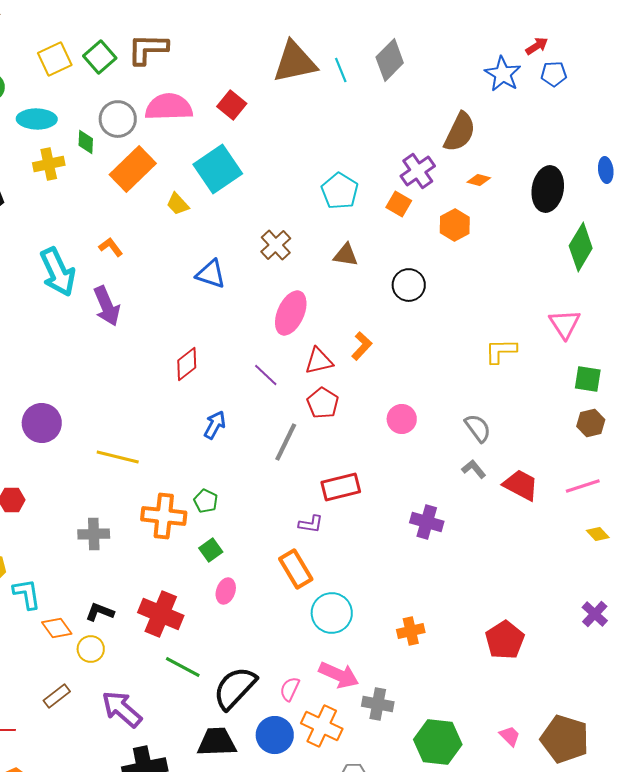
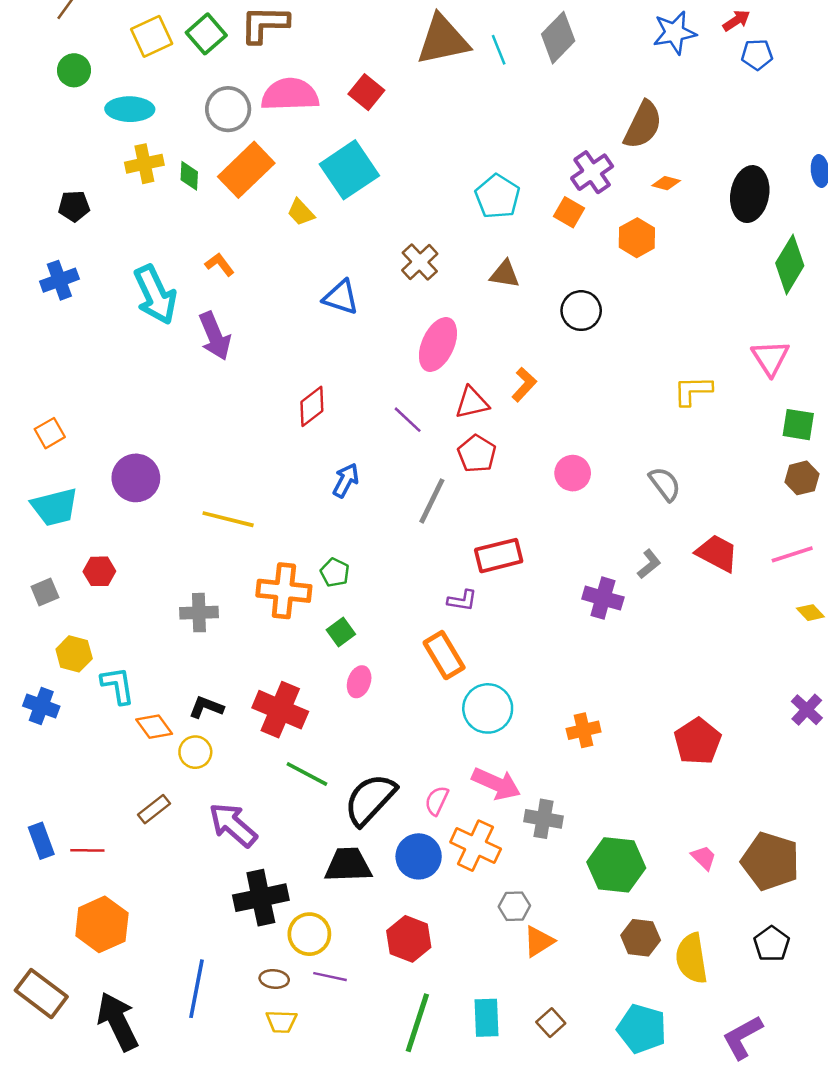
blue star: (503, 74) -> (675, 33), moved, turned 30
green diamond: (86, 142) -> (189, 176), moved
gray L-shape: (474, 469) -> (649, 564), moved, turned 90

